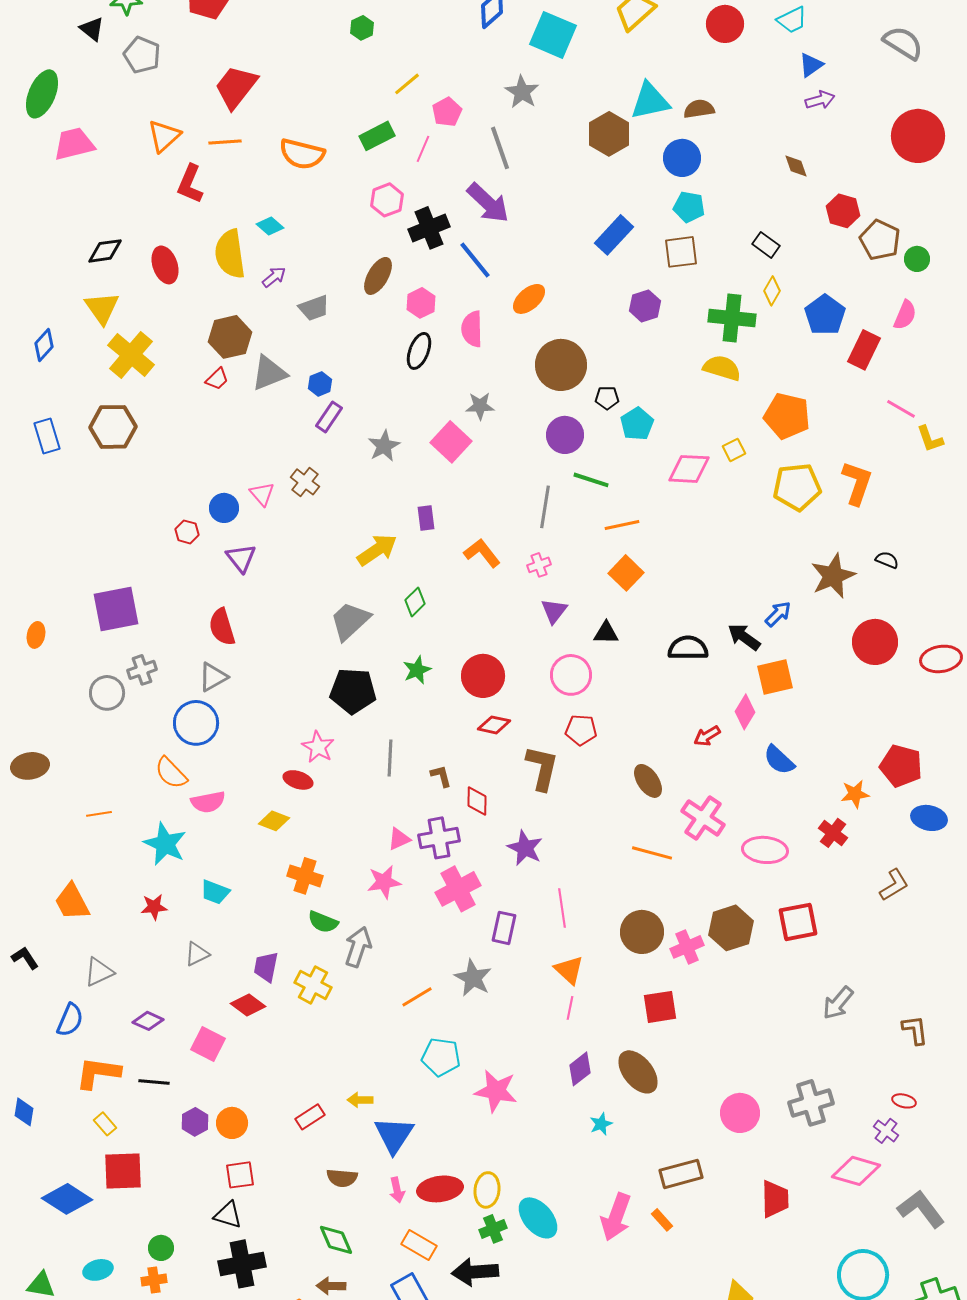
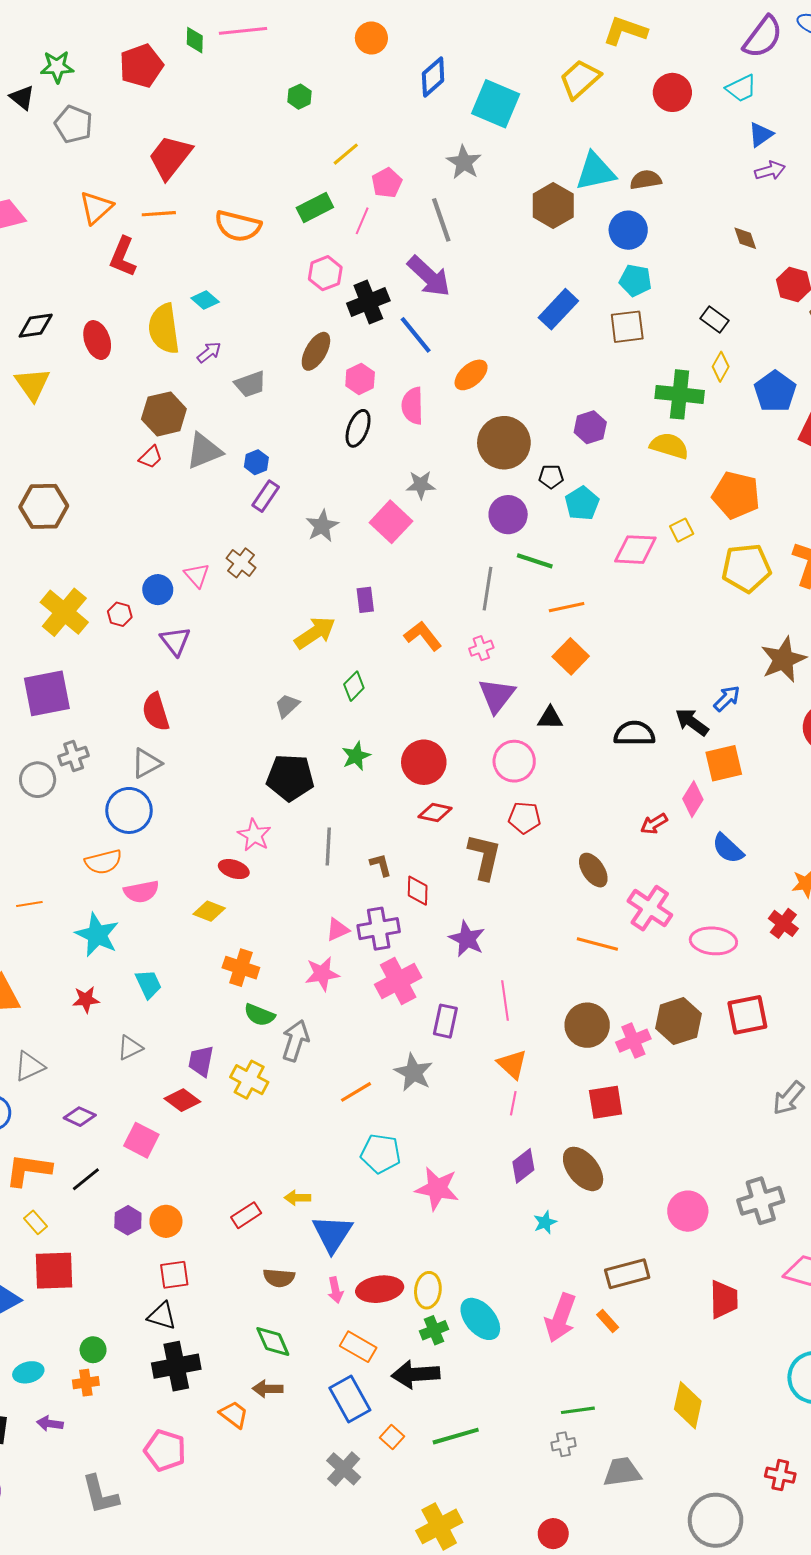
purple hexagon: (645, 306) -> (590, 427), moved
yellow cross: (131, 355) -> (64, 612), moved
purple triangle: (554, 611) -> (497, 695), size x1.4
gray trapezoid: (350, 621) -> (287, 706), size x0.6
orange semicircle: (171, 773) -> (103, 862), turned -60
cyan trapezoid: (215, 892) -> (149, 984), turned -136
black line: (154, 1082) -> (86, 1179), turned -44

